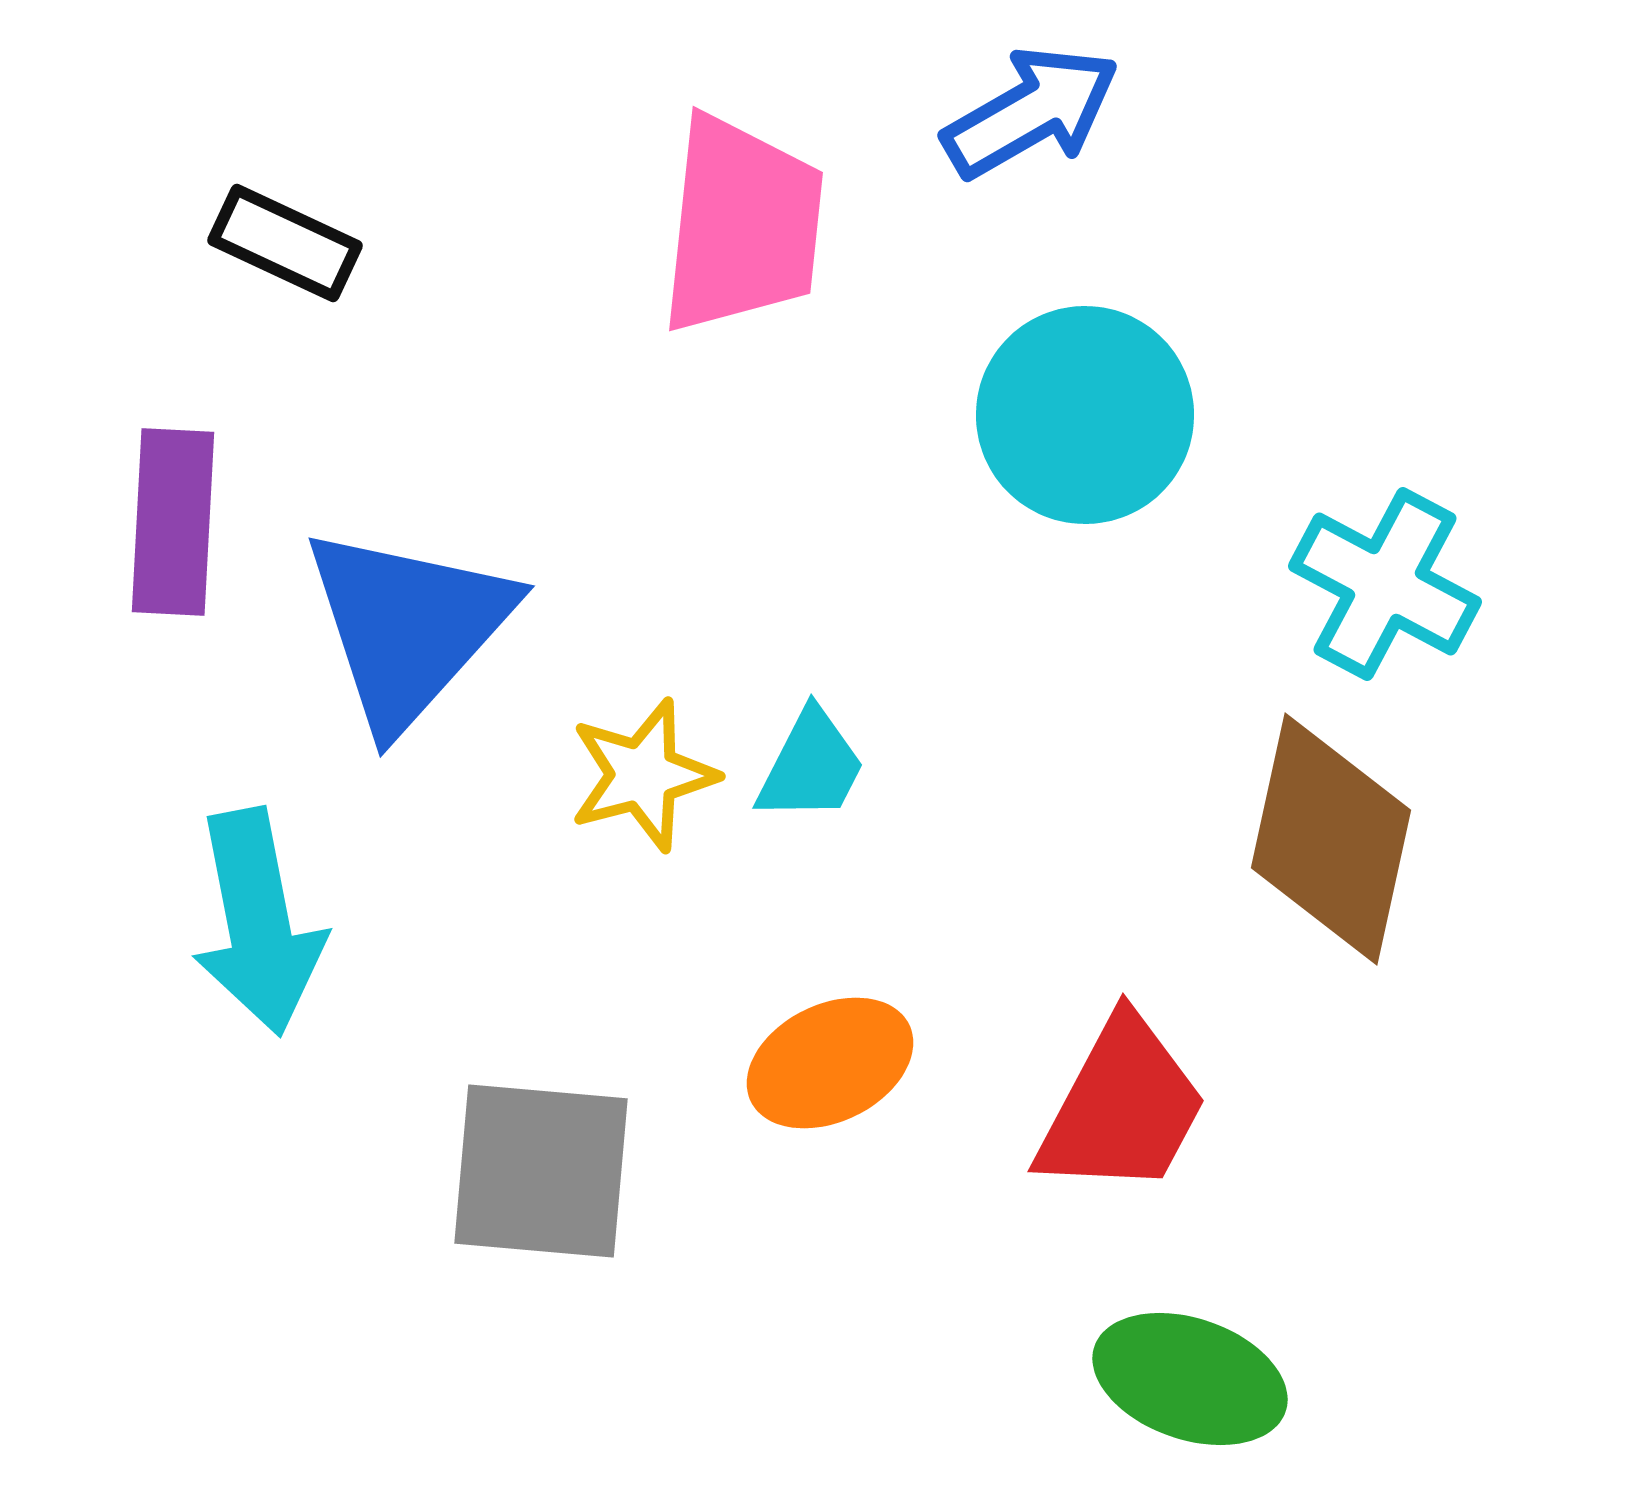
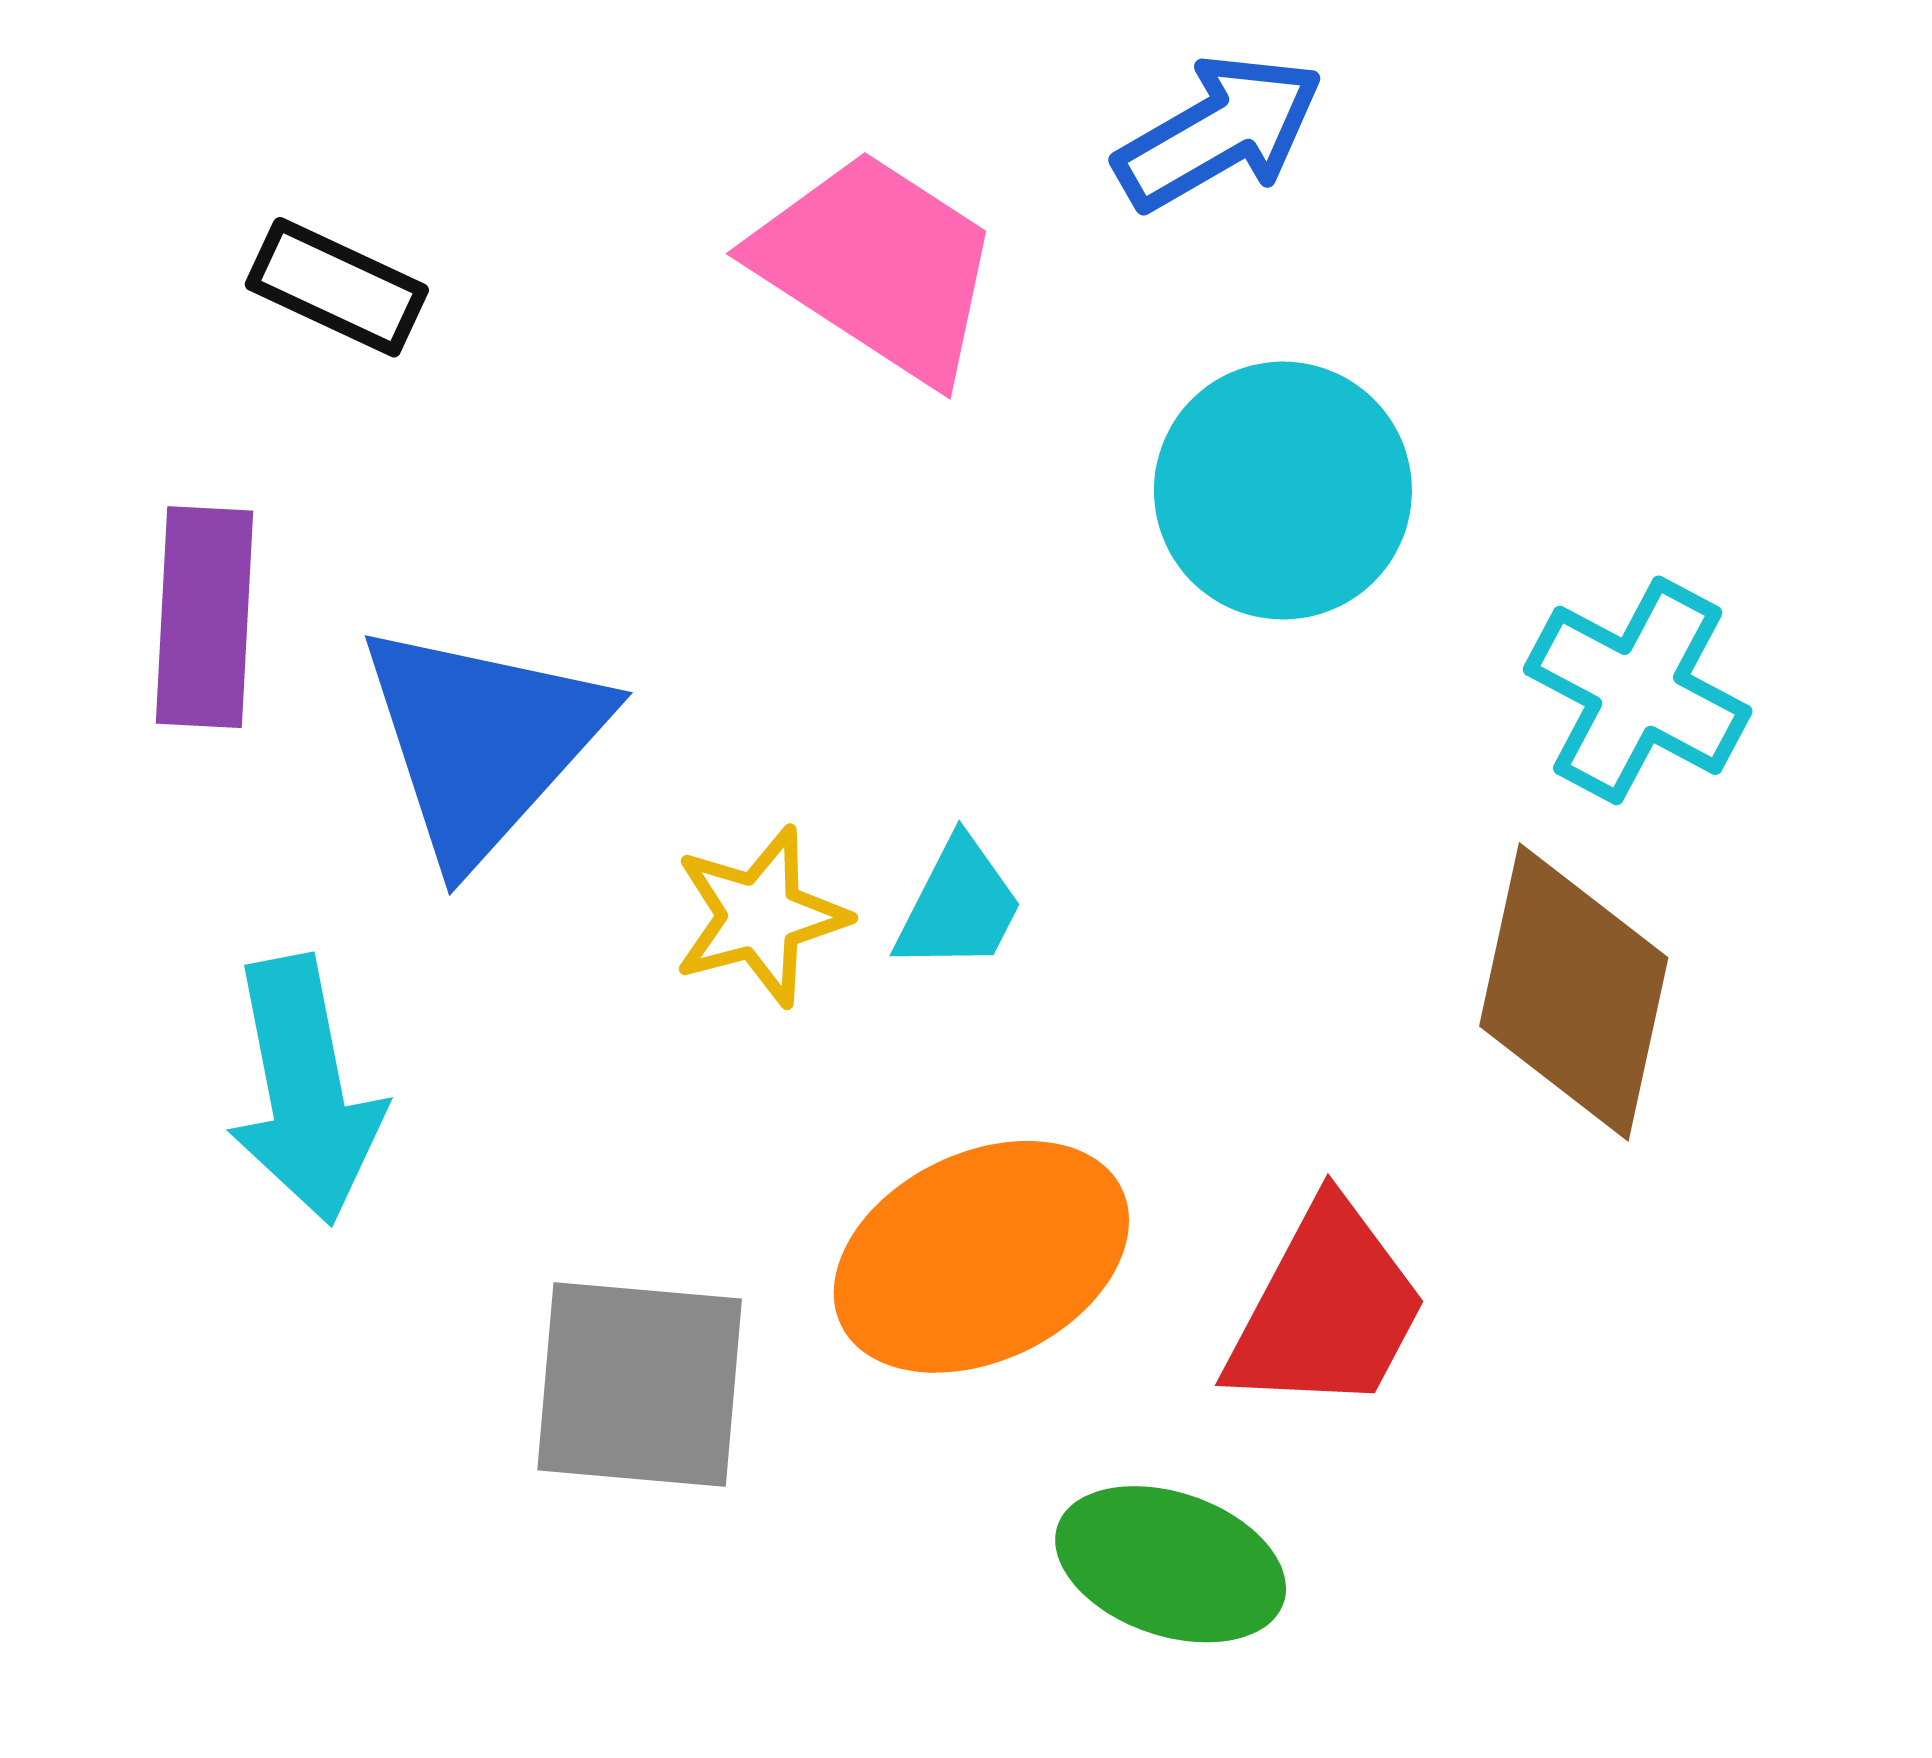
pink trapezoid: (742, 225) -> (877, 266), turned -63
orange ellipse: (830, 1063) -> (981, 1257), size x1.5
green ellipse: (1190, 1379) -> (1171, 1564), moved

